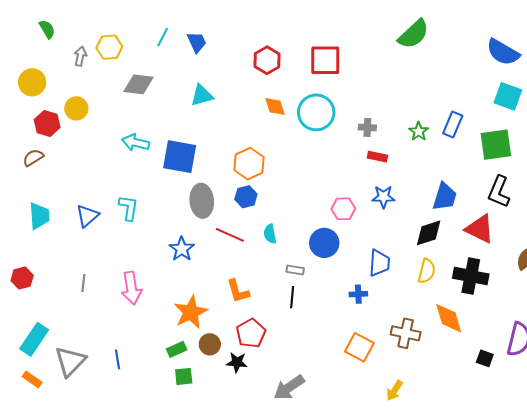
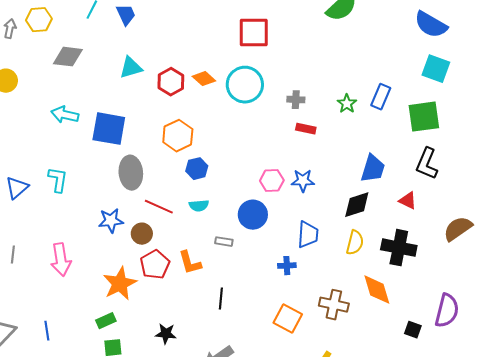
red hexagon: (267, 60) -> (171, 82), moved
orange diamond: (275, 106) -> (204, 79), turned -30
blue hexagon: (246, 197) -> (197, 169), moved
blue star: (383, 197) -> (303, 181), moved
red triangle: (480, 229) -> (408, 201), size x0.6
cyan semicircle: (270, 234) -> (199, 206), turned -84
blue star: (182, 249) -> (111, 221), turned 30
orange L-shape: (238, 291) -> (190, 263), moved
black line: (292, 297) -> (221, 299), moved
red pentagon: (251, 333) -> (155, 265), moved
brown circle: (210, 344) -> (142, 234), moved

